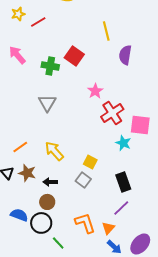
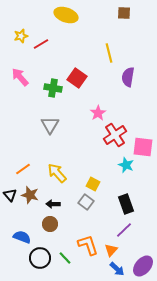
black circle: (41, 223) -> (40, 258), moved
green line: (58, 243) -> (65, 258), moved

